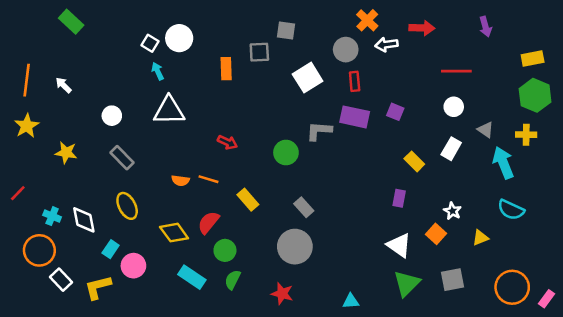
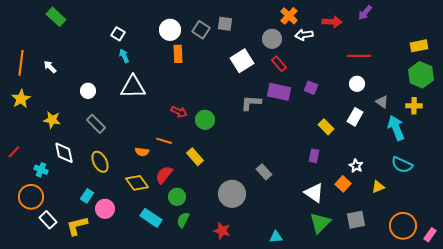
purple arrow: (485, 27) -> (365, 13), moved, turned 56
white circle: (179, 38) -> (170, 30), moved
gray square: (259, 52) -> (201, 30), moved, turned 36
red rectangle: (355, 81) -> (279, 64), turned -35
green circle: (286, 153) -> (205, 120), moved
orange semicircle: (180, 180) -> (142, 152), moved
gray rectangle: (304, 207) -> (264, 172), moved
white diamond: (84, 220) -> (64, 153), moved

